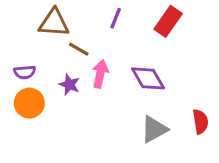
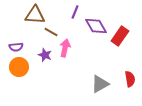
red rectangle: (168, 21) -> (120, 36), moved
purple diamond: (148, 78) -> (96, 26), moved

